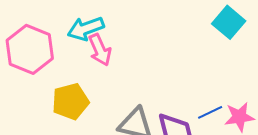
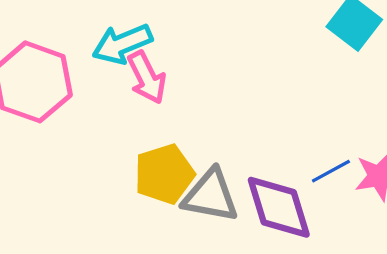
yellow pentagon: (70, 101) -> (164, 174), moved

